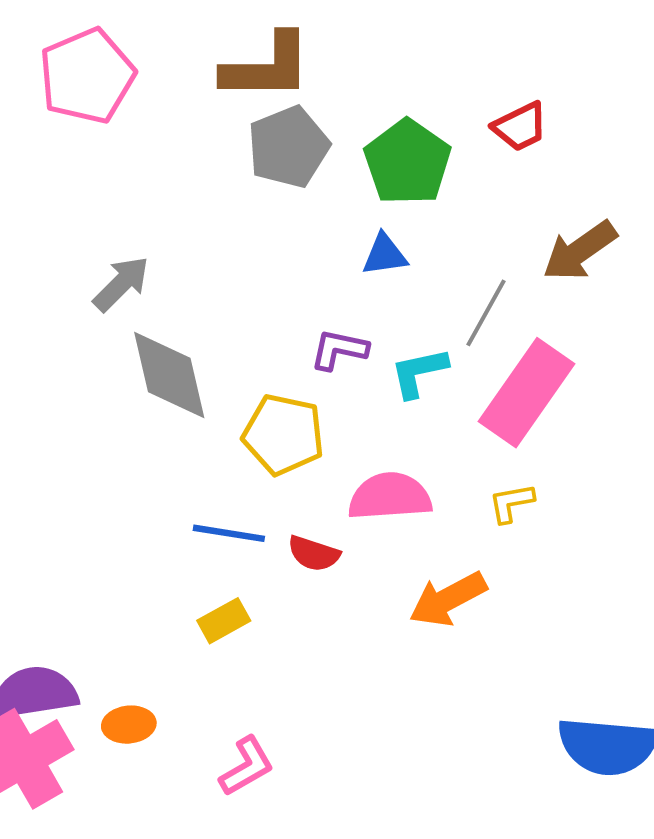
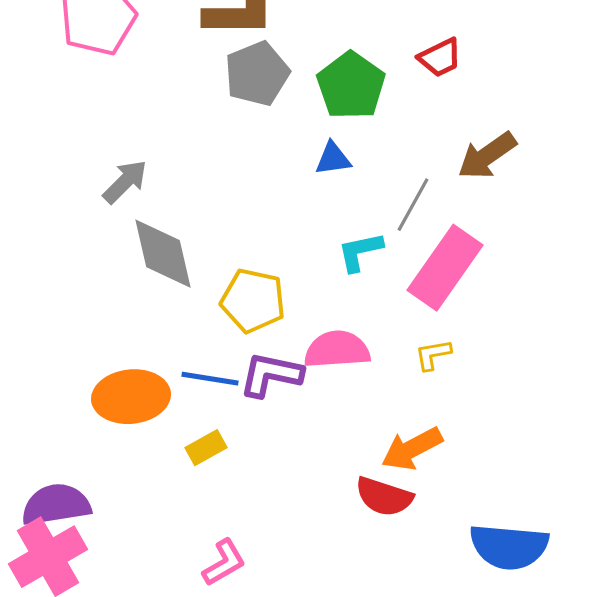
purple L-shape: (339, 350) -> (271, 375), moved, size x1.4
red semicircle: (314, 554) -> (384, 497), moved, size x1.4
orange arrow: (448, 599) -> (412, 449), moved
orange ellipse: (129, 725) -> (131, 397), moved, size x1.8

